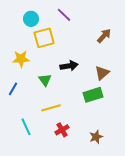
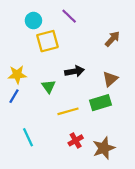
yellow star: (21, 59) -> (17, 75), moved
yellow line: (51, 108) -> (68, 111), moved
red cross: (62, 130) -> (76, 140), moved
brown star: (96, 137) -> (104, 148), size x1.5

